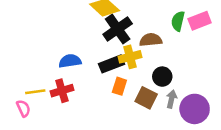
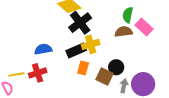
pink rectangle: (200, 21) -> (144, 27), moved, turned 66
brown semicircle: (151, 40) -> (124, 32), moved
black circle: (162, 77) -> (116, 67), moved
gray arrow: (171, 99) -> (124, 86), moved

